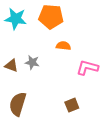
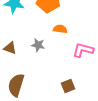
gray star: (32, 62) -> (38, 45), moved

